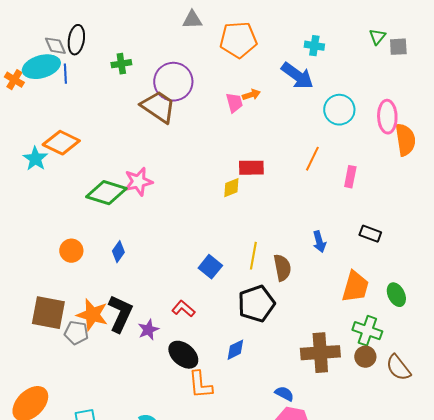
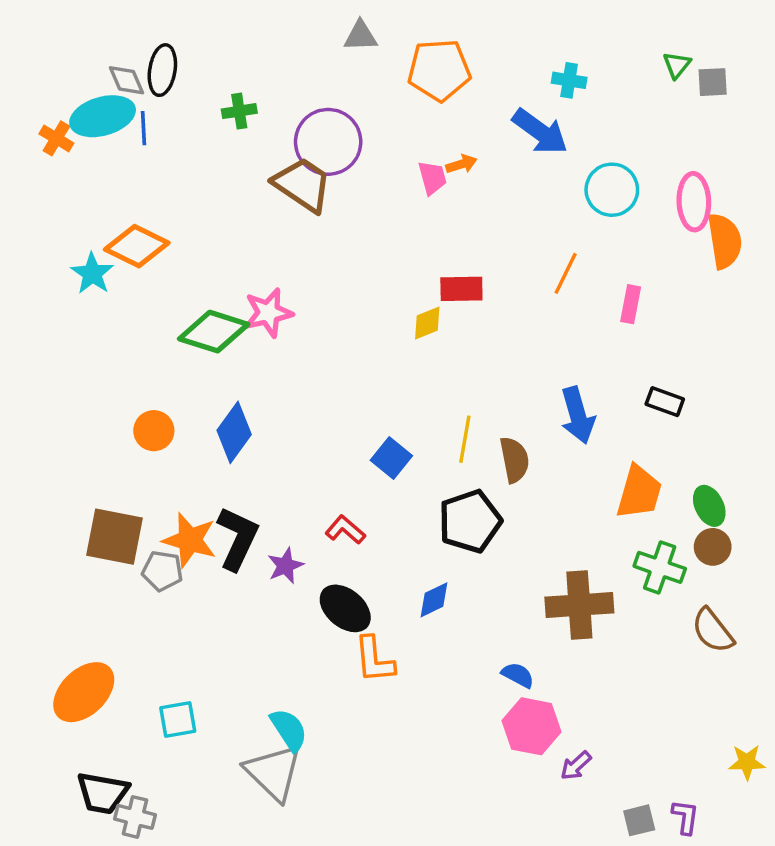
blue arrow: (319, 242) -> (578, 415), size x1.5
blue diamond: (118, 252) -> (234, 432), size x1.6
brown circle: (365, 357) -> (713, 547), moved

